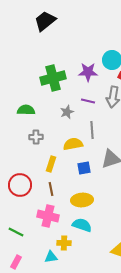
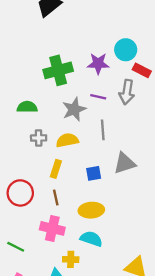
gray star: (67, 112) -> (74, 109), size x1.5
yellow semicircle: (73, 144) -> (67, 140), moved

